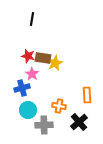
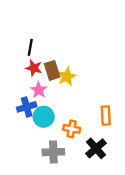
black line: (32, 19) -> (30, 47), moved
brown rectangle: (43, 58) -> (52, 70), turned 63
cyan circle: (28, 110) -> (44, 117), moved

